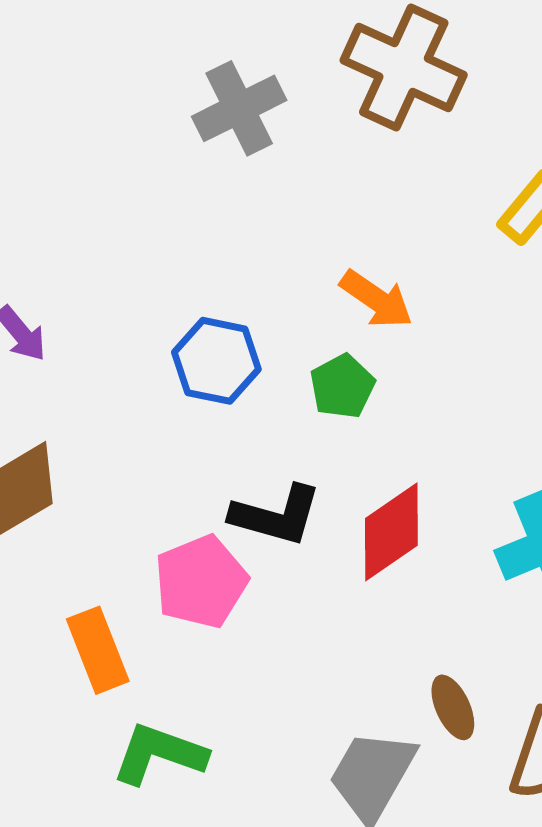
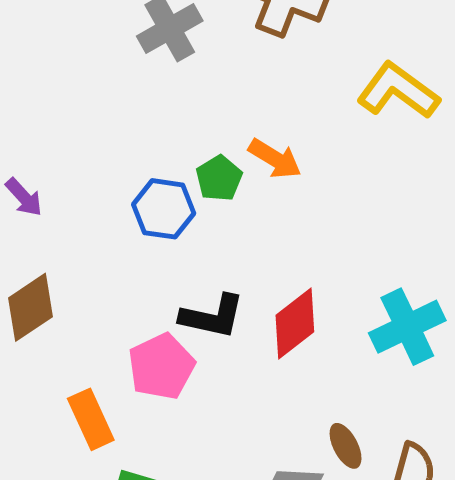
green pentagon: (342, 386) -> (219, 178), moved

